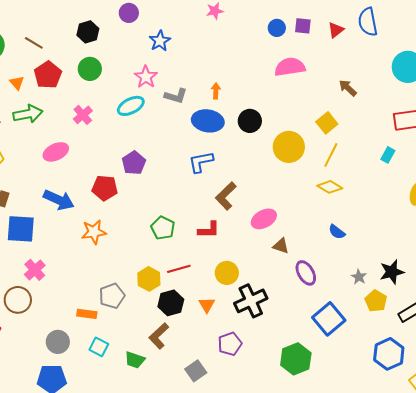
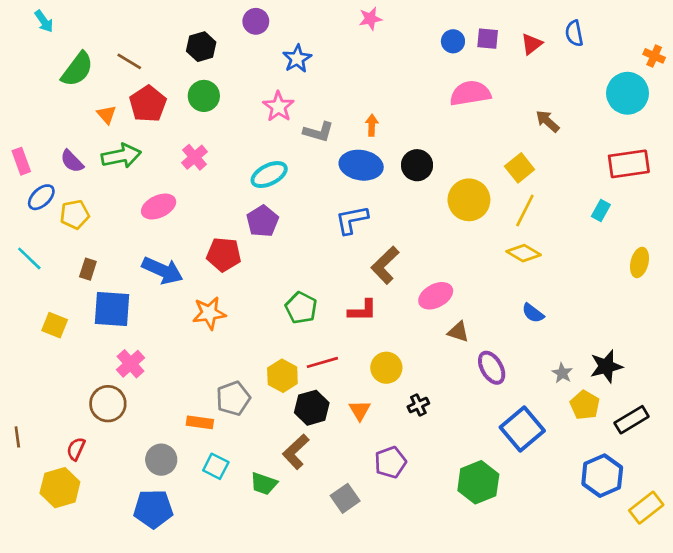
blue semicircle: (368, 22) -> (574, 33), size x0.7
cyan ellipse: (131, 106) -> (269, 175), moved
black cross: (251, 301) -> (418, 405), size x0.5

